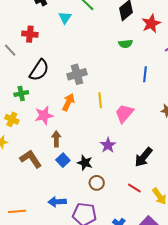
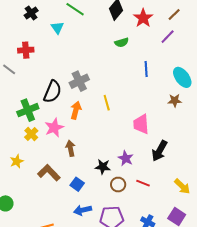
black semicircle: (39, 70) -> (52, 92), moved
green cross: (21, 93) -> (28, 110), size x1.5
pink trapezoid: (124, 113) -> (141, 124), moved, turned -35
yellow cross: (12, 119) -> (31, 134), moved, turned 32
purple star: (108, 145) -> (126, 158), moved
blue square: (63, 160) -> (77, 184), moved
red line: (134, 188) -> (143, 183), moved

